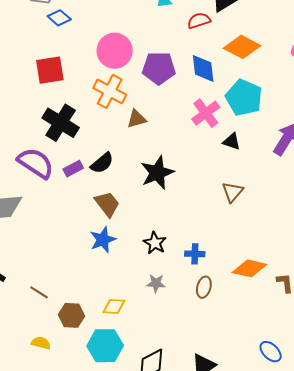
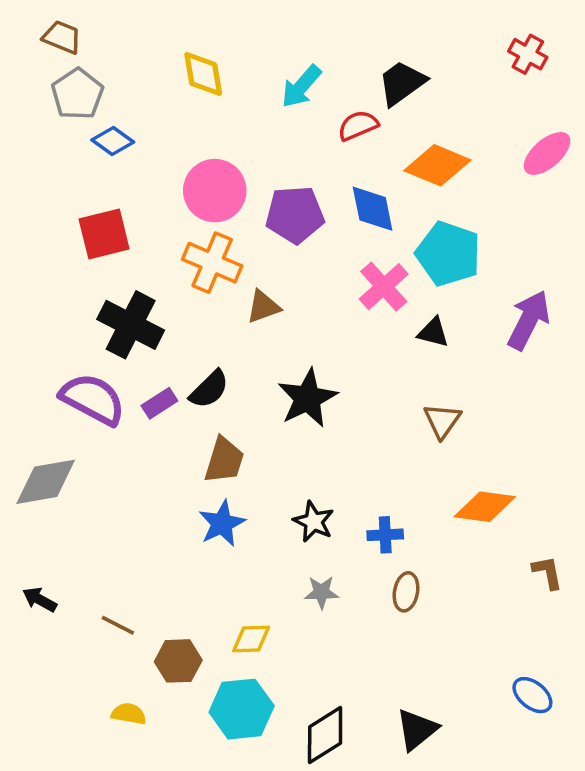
brown trapezoid: (107, 204) -> (224, 460), turned 60
orange diamond: (249, 268) -> (485, 507), moved

